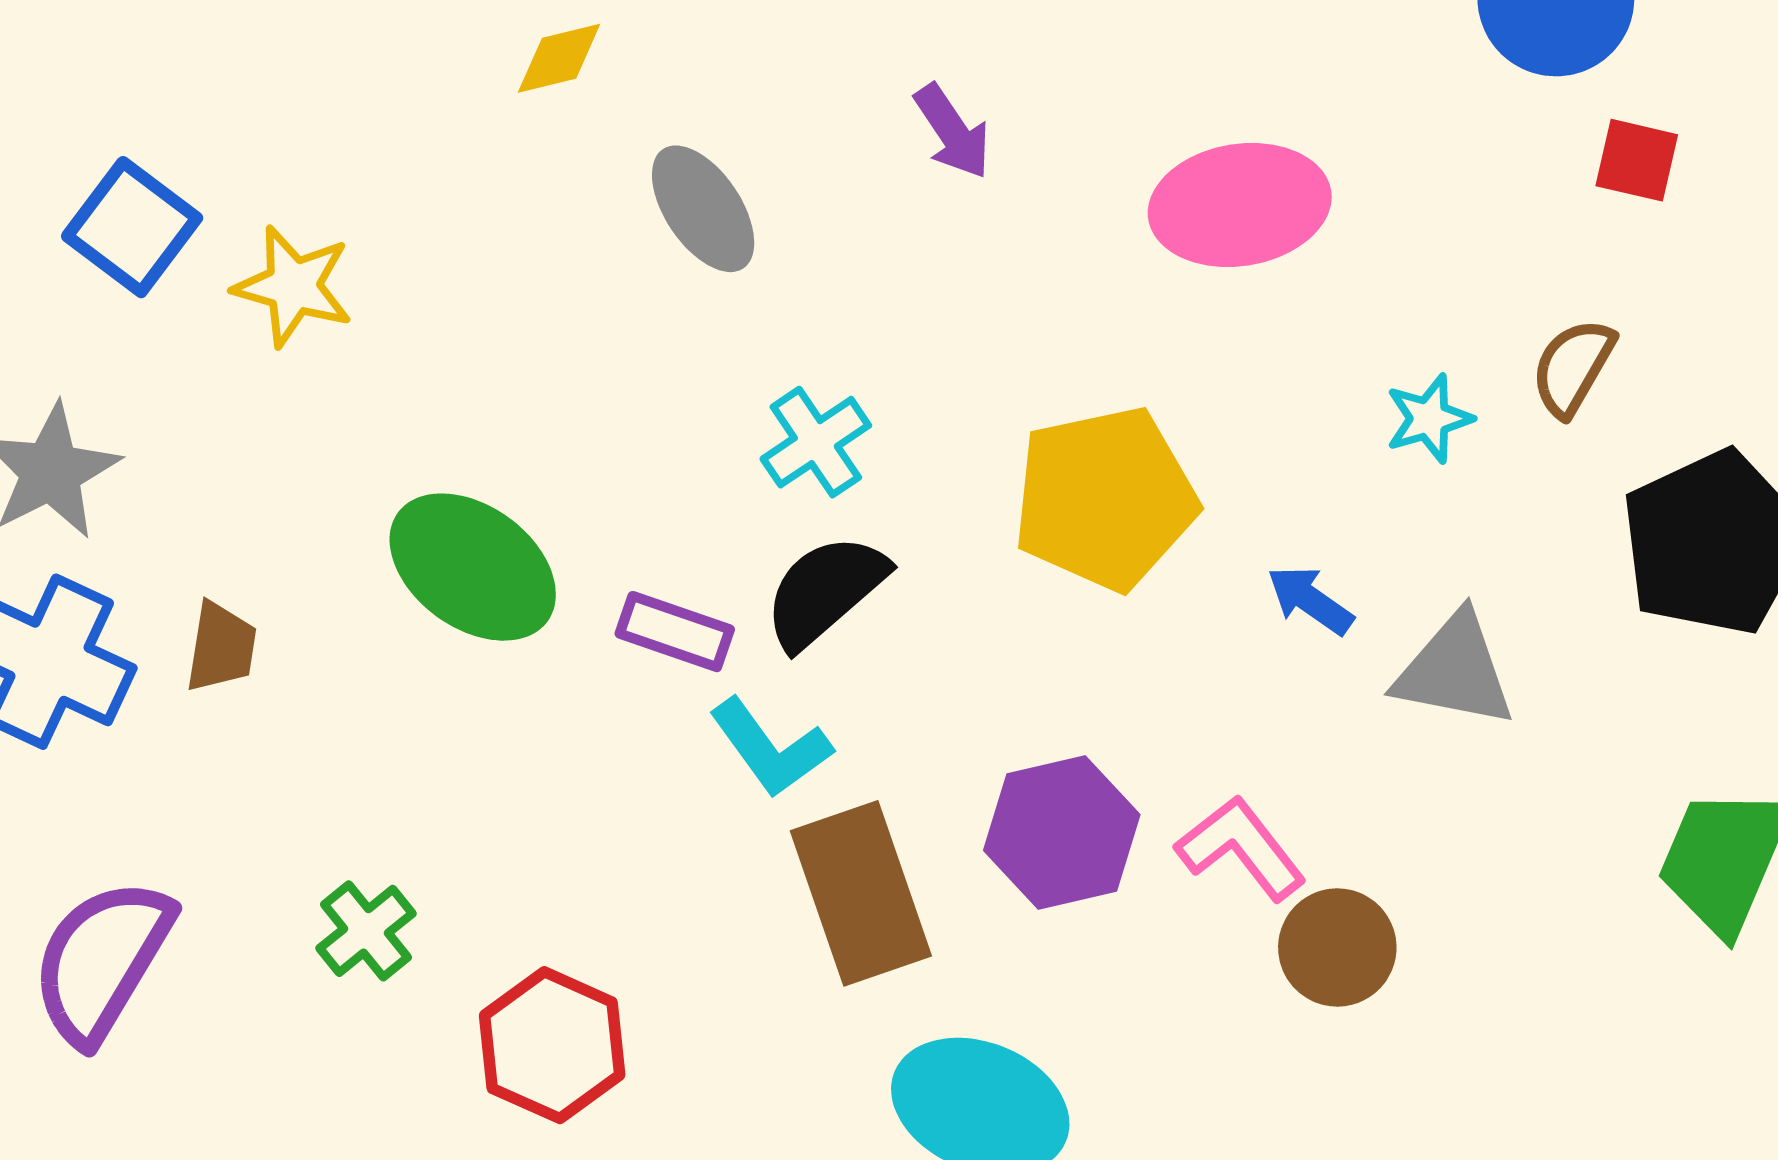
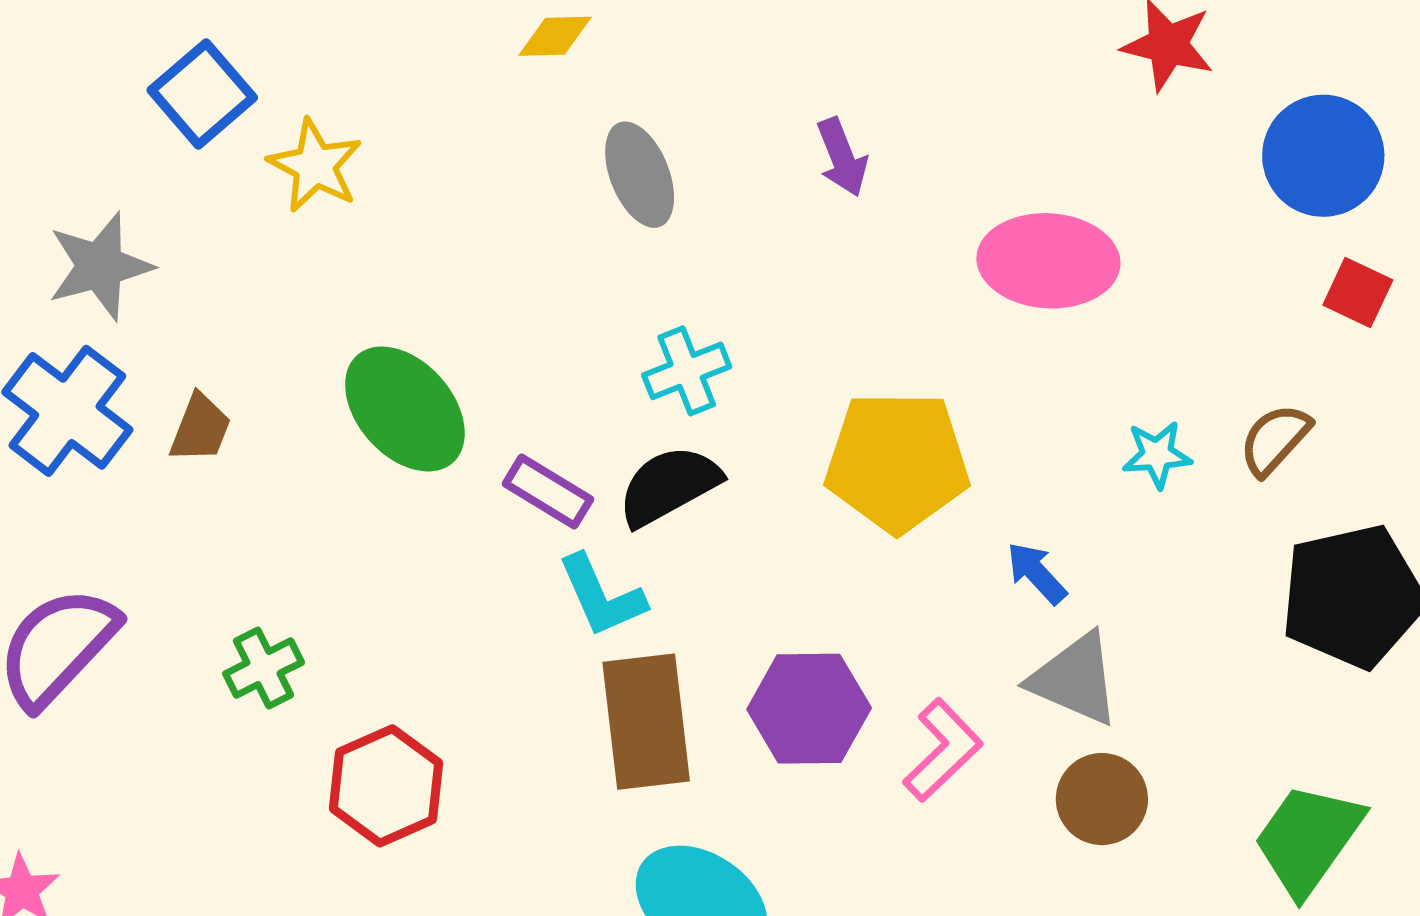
gray triangle: (1455, 670) -> (1075, 679), moved
pink L-shape: (1241, 848) -> (943, 750), turned 72
brown circle: (1337, 947) -> (1102, 799), moved

